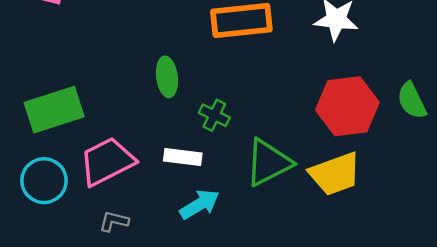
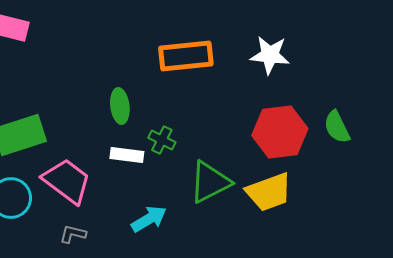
white rectangle: (183, 157) -> (127, 155), moved
pink trapezoid: (107, 161) -> (67, 181), turned 64

